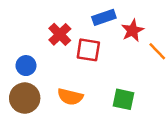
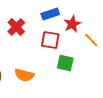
red square: (88, 50) -> (50, 40), moved
green square: (123, 99) -> (65, 63), moved

